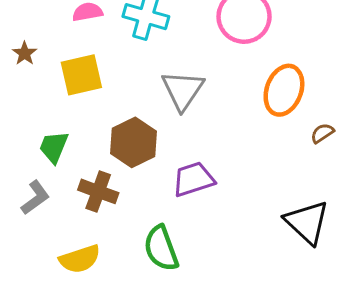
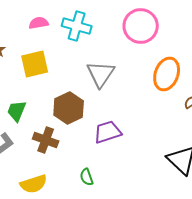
green semicircle: (161, 248) -> (87, 177), size x0.6

